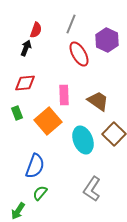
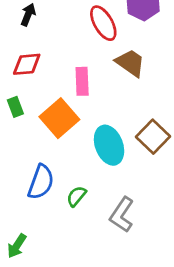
brown trapezoid: (98, 101) -> (130, 63), moved
green semicircle: (40, 193) -> (76, 196), moved

